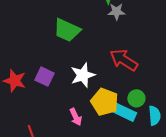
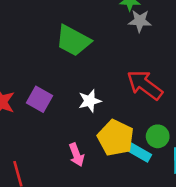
white star: (83, 75) -> (90, 101), size x0.7
cyan rectangle: (124, 112) -> (140, 153), size x0.7

